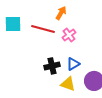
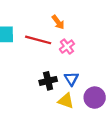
orange arrow: (61, 13) -> (58, 22), turned 112
blue triangle: (73, 64) -> (71, 79), turned -32

